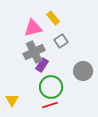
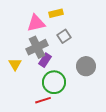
yellow rectangle: (53, 18) -> (56, 13), turned -64
yellow triangle: (12, 100) -> (15, 64), moved
red line: (50, 105) -> (43, 100), moved

